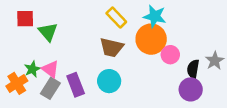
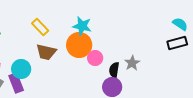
yellow rectangle: (116, 18) -> (40, 27), moved
cyan circle: (109, 81) -> (21, 69), moved

